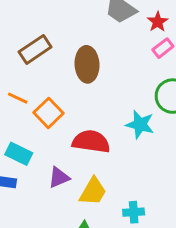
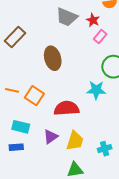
brown rectangle: (35, 49) -> (15, 37), moved

